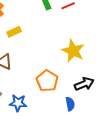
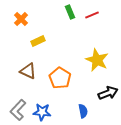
orange pentagon: (47, 81) -> (60, 78), moved
blue semicircle: (70, 104) -> (83, 111), moved

